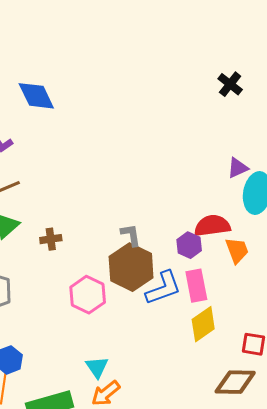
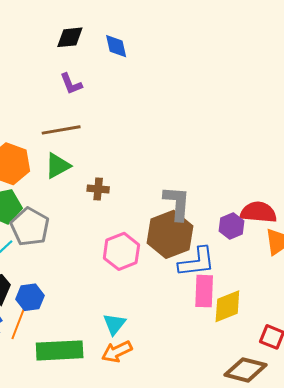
blue diamond: (36, 96) -> (116, 46), size x0.7
gray L-shape: (131, 235) -> (177, 203), size x1.5
pink rectangle: (196, 286) -> (204, 291), moved

